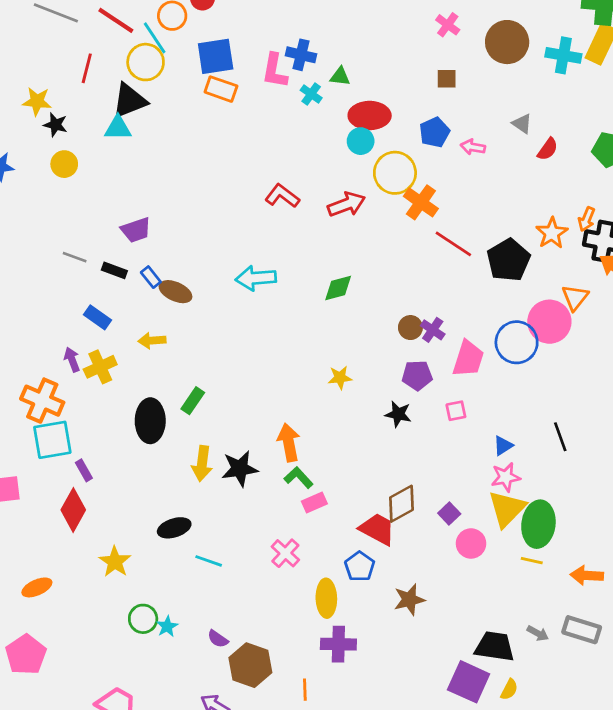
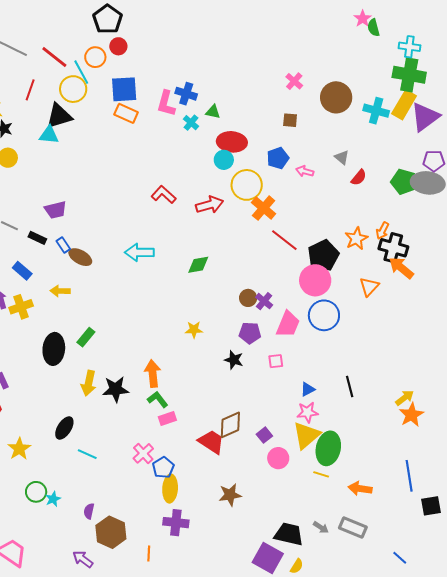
pink circle: (549, 322) -> (315, 280), moved
black ellipse: (174, 528) -> (64, 428), turned -45
blue pentagon: (360, 566) -> (163, 468), moved
purple semicircle: (218, 639) -> (89, 511), turned 63

